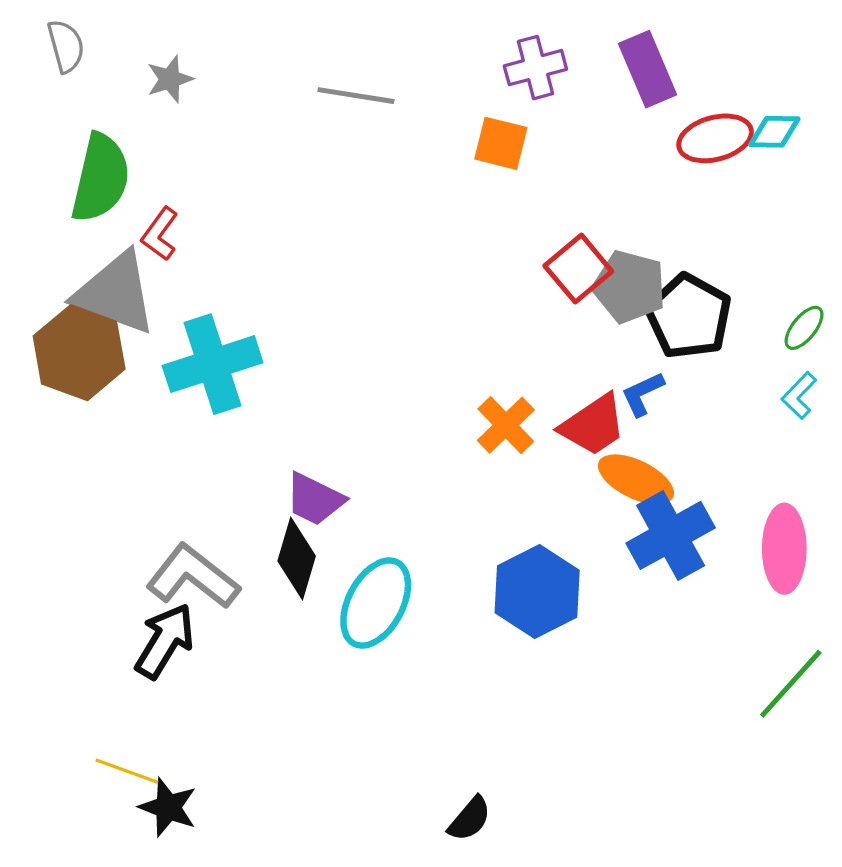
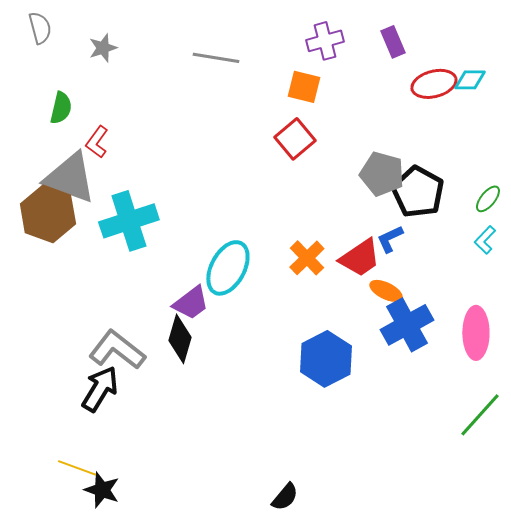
purple rectangle: (648, 69) -> (393, 42), size x0.7
green semicircle: (101, 178) -> (61, 108), size x0.6
red square: (578, 269) -> (295, 139), moved
orange ellipse: (636, 479) -> (386, 291), size x0.7
purple trapezoid: (315, 499) -> (191, 303), turned -63
cyan ellipse: (376, 603) -> (228, 268), moved

